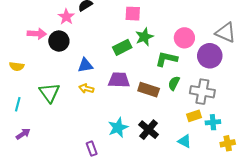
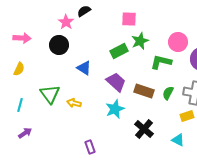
pink arrow: (37, 34) -> (22, 38), moved
blue triangle: (85, 65) -> (84, 68), turned 42
yellow semicircle: (17, 66) -> (19, 69), turned -72
purple trapezoid: (119, 80) -> (116, 82), turned 40
green semicircle: (174, 83) -> (168, 93), moved
yellow arrow: (86, 88) -> (74, 103), moved
cyan star: (118, 128) -> (115, 109), moved

